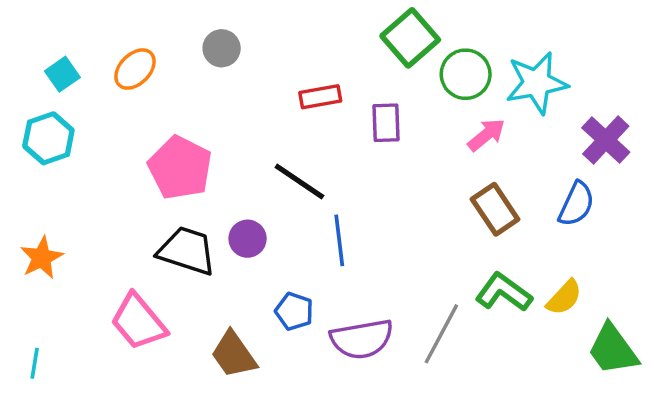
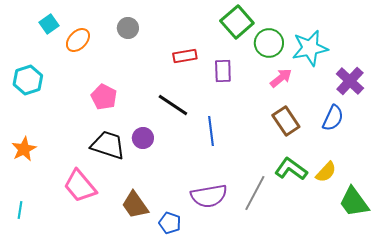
cyan square: (62, 74) -> (49, 24), moved
pink pentagon: (180, 168) -> (104, 97), size x0.7
blue line: (339, 240) -> (211, 131), moved
blue pentagon: (294, 311) -> (170, 223), moved

